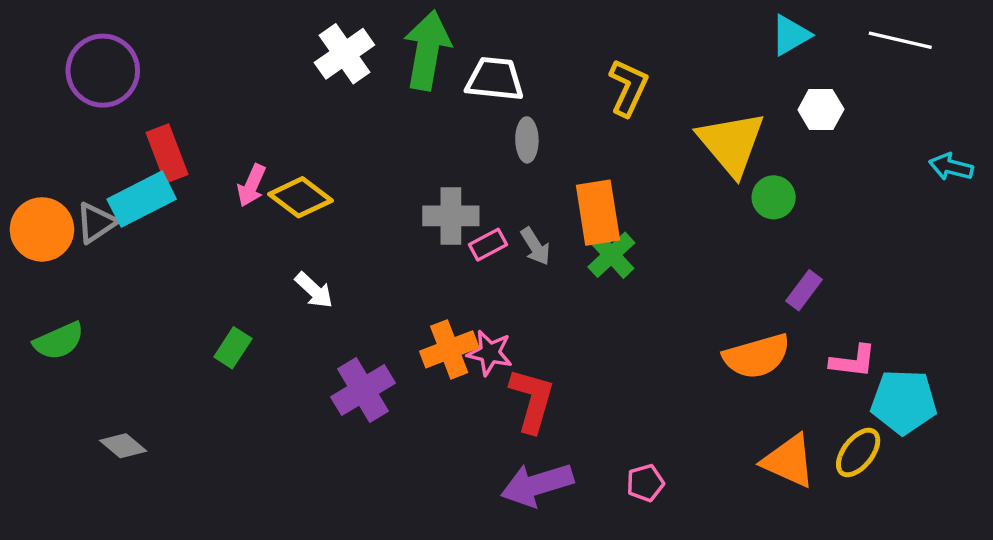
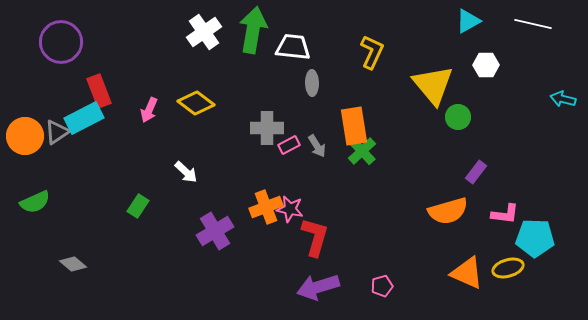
yellow diamond: (300, 197) -> (196, 103), moved
yellow ellipse: (858, 452) -> (508, 268), turned 36

